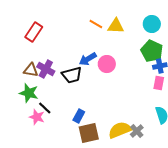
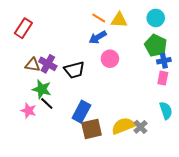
red rectangle: (34, 32) -> (23, 28), moved
blue arrow: (88, 59) -> (98, 37), moved
green star: (29, 93) -> (42, 89), moved
blue rectangle: (79, 116) -> (81, 112), size x1.5
pink star: (37, 117) -> (29, 111), moved

